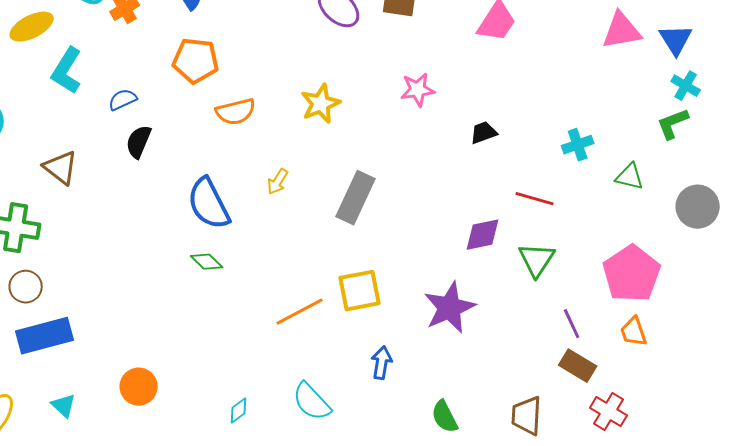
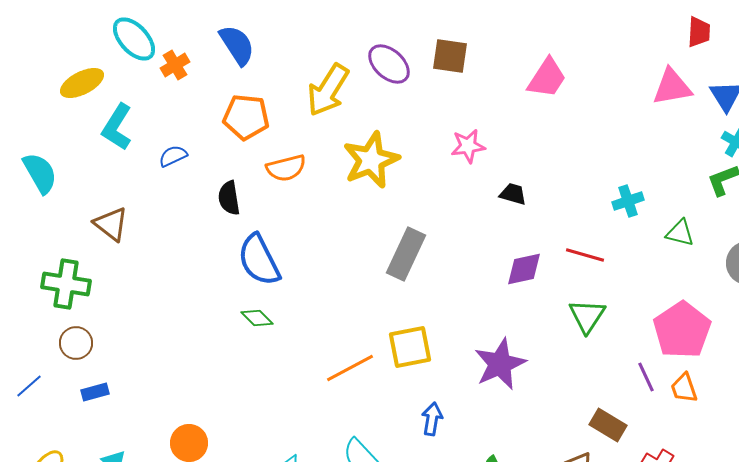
yellow star: (321, 104) -> (371, 160), size x1.4
black trapezoid: (484, 133) -> (513, 194), moved, turned 36
black semicircle: (139, 142) -> (229, 198), moved, turned -32
yellow arrow: (278, 182) -> (328, 90), moved, size x2.0
purple diamond: (483, 235) -> (524, 269), moved
purple line: (572, 324) -> (646, 377), moved
blue rectangle: (45, 336) -> (95, 392), size x0.5
brown rectangle: (578, 366) -> (608, 425), moved

